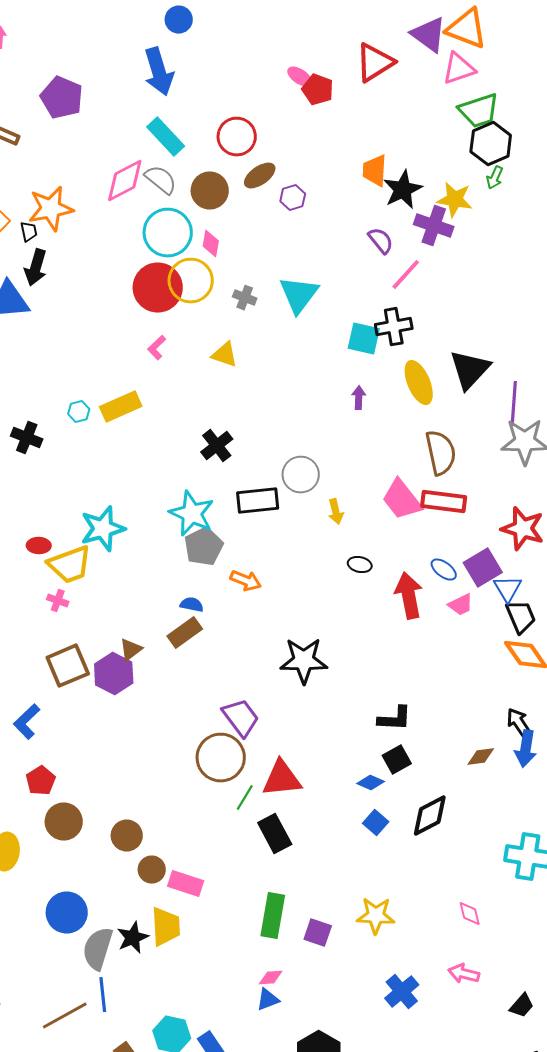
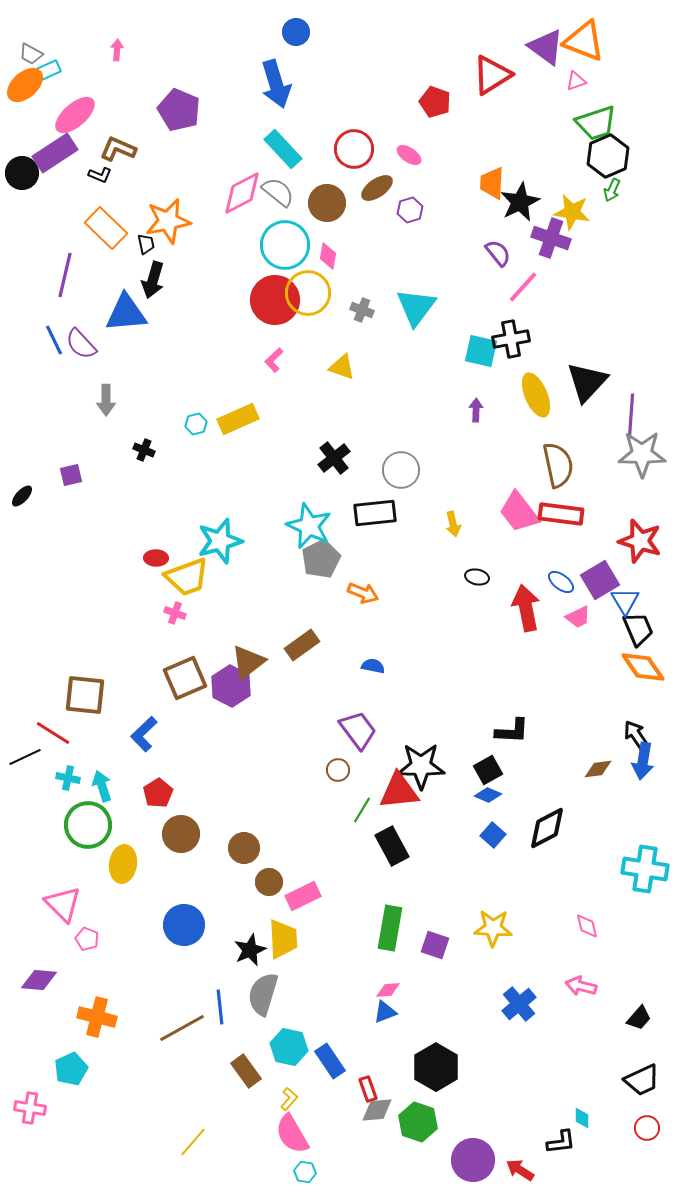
pink triangle: (459, 69) -> (576, 81), size x0.6
pink ellipse: (300, 77) -> (409, 155), moved
black cross: (27, 438) -> (144, 450), size x0.7
gray circle: (301, 475) -> (401, 470), moved
blue semicircle: (192, 605) -> (373, 666), moved
brown triangle: (131, 650) -> (248, 662), size x1.5
black star: (304, 661) -> (421, 766), moved
brown circle: (221, 758) -> (338, 770), size x0.5
black square: (397, 760) -> (488, 770), moved
pink rectangle: (186, 884) -> (303, 896), turned -44
gray semicircle: (98, 949) -> (263, 994), moved

